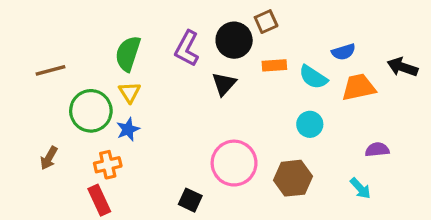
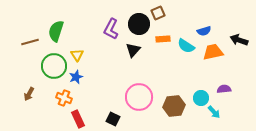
green semicircle: (128, 54) -> (56, 31), moved
cyan circle: (310, 124) -> (201, 98), moved
orange cross: (108, 165) -> (64, 98), turned 35
red rectangle: (99, 200) -> (78, 119), moved

